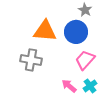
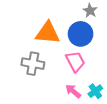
pink trapezoid: (85, 60) -> (75, 61), moved, turned 110

